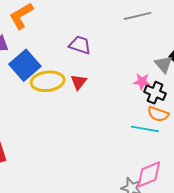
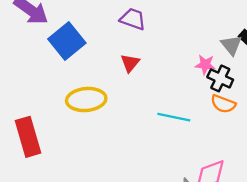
yellow ellipse: (48, 81) -> (86, 100), moved
cyan line: (145, 129) -> (174, 117), moved

